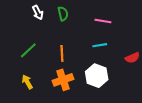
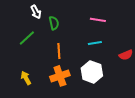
green semicircle: (63, 14) -> (54, 23), moved
green line: (28, 50) -> (27, 38), moved

